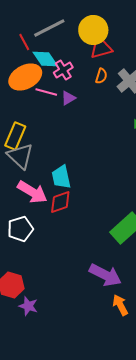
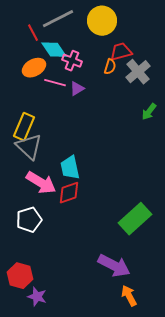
red trapezoid: (101, 49) -> (121, 52), moved
pink cross: (63, 70) -> (72, 61), turned -36
orange ellipse: (25, 77) -> (34, 68), size x0.7

